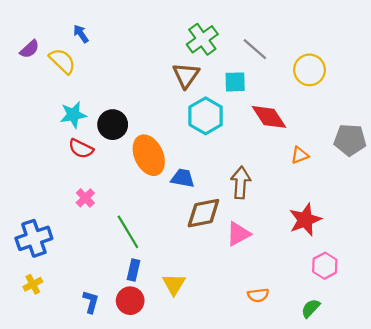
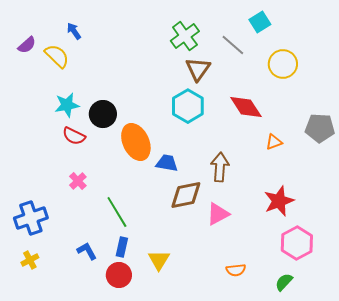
brown triangle: (186, 75) -> (198, 69), moved
cyan square: (235, 82) -> (260, 22), moved, turned -30
pink hexagon: (325, 266) -> (297, 243), size x1.4
blue L-shape: (91, 302) -> (87, 251), moved, turned -45

